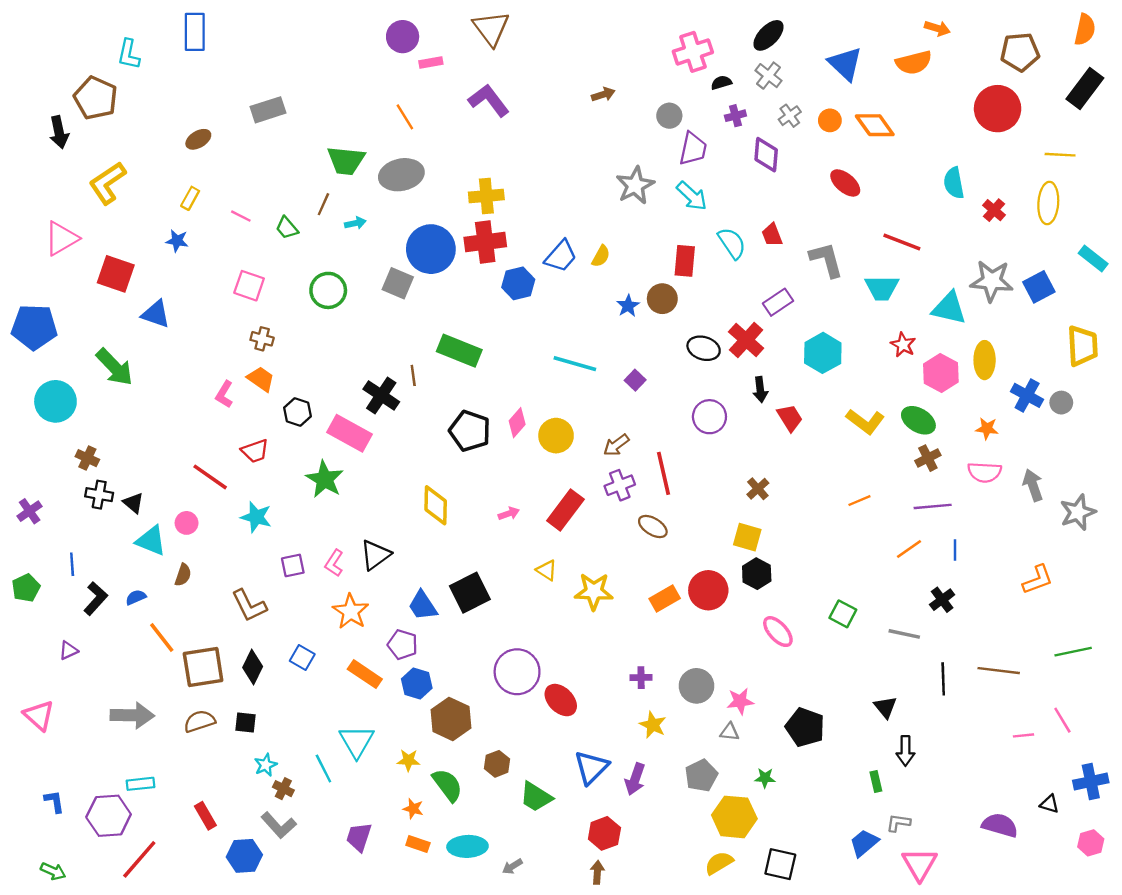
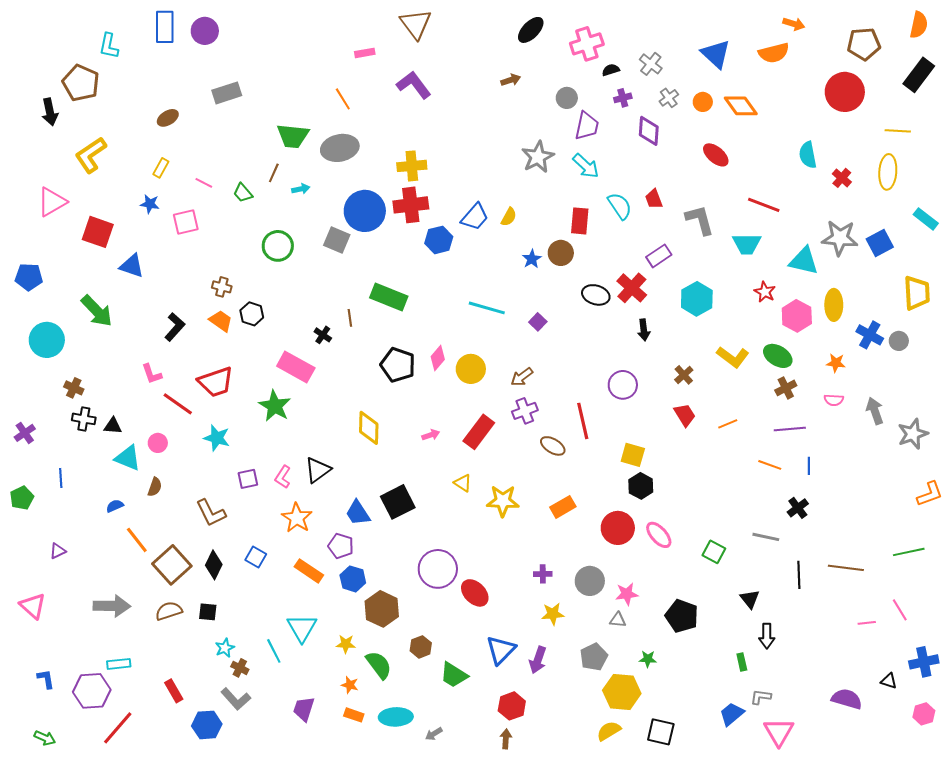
black ellipse: (769, 35) -> (531, 30), moved
purple circle: (403, 37) -> (205, 31), moved
pink square: (249, 286) -> (186, 222), moved, turned -32
blue pentagon: (34, 327) -> (29, 277), size x0.7
pink L-shape: (224, 394) -> (152, 374), moved, turned -50
black cross: (381, 395) -> (323, 335), size x0.6
black hexagon: (297, 412) -> (252, 314), moved
purple circle: (709, 417) -> (623, 385), moved
red trapezoid: (790, 418) -> (685, 415), moved
red trapezoid: (255, 451) -> (216, 382), size x1.5
pink semicircle: (985, 472) -> (834, 400), size x0.7
red line: (663, 473) -> (583, 421), moved
brown cross: (758, 489) -> (684, 375), moved
black triangle: (133, 503) -> (113, 426), turned -36
orange line: (909, 549) -> (770, 465), turned 55
orange L-shape: (1038, 580) -> (930, 494), moved
red circle: (708, 590) -> (618, 528), moved
black L-shape: (96, 599) -> (175, 327), moved
green square: (843, 614) -> (714, 552), moved
brown square: (203, 667) -> (172, 565), turned -33
yellow star: (653, 725) -> (553, 614), turned -30

